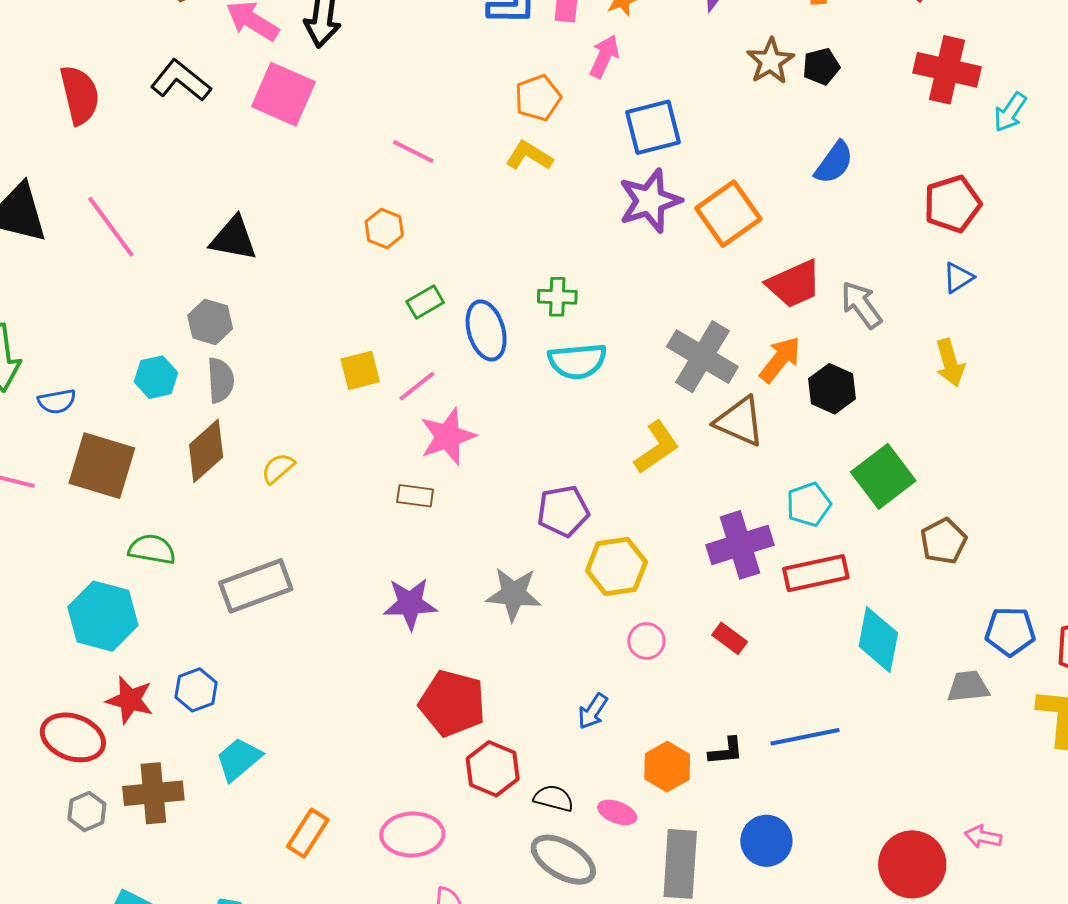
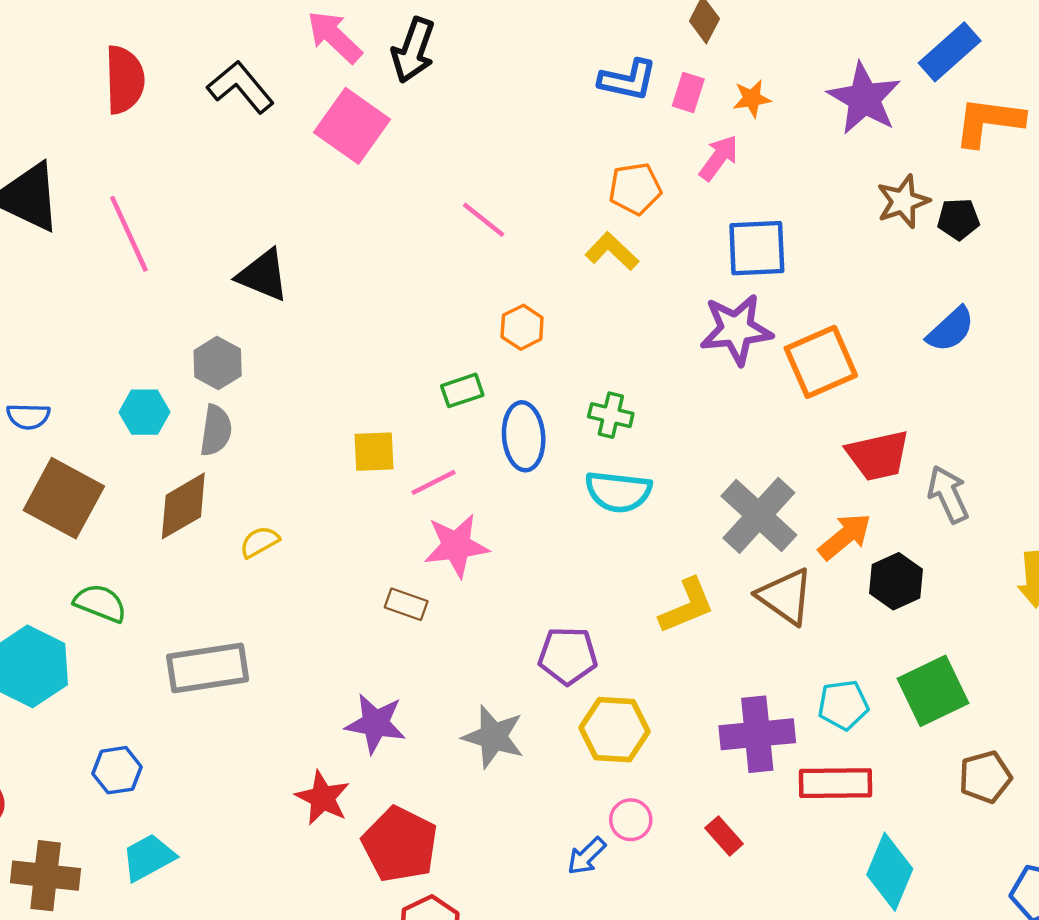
orange hexagon: (384, 228) -> (522, 327), moved
red star: (130, 700) -> (323, 798), moved
blue arrow: (593, 711) -> (587, 856), moved

